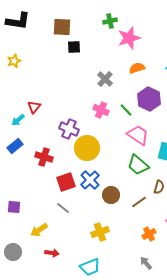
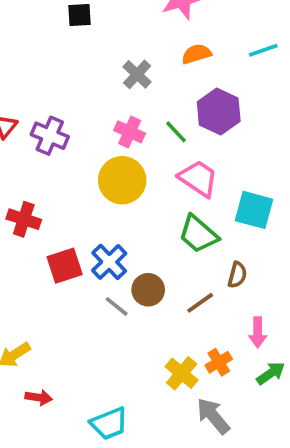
purple cross: (69, 129) -> (50, 136), moved
yellow circle: (87, 148) -> (122, 180), moved
gray line: (63, 208) -> (117, 306), moved
yellow cross: (100, 232) -> (182, 373), moved, turned -30
gray arrow: (146, 263) -> (213, 416), size x1.5

